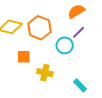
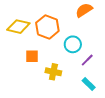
purple line: (78, 32) -> (87, 60), moved

